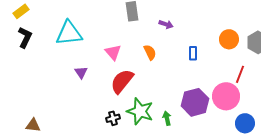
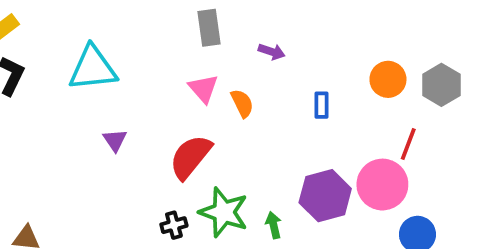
pink triangle: (113, 52) -> (203, 89), moved

